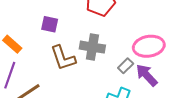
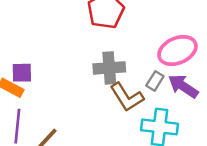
purple square: (50, 24) -> (22, 73), moved
brown L-shape: (63, 58) -> (127, 97), moved

